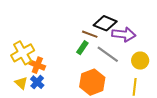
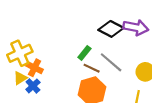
brown line: (90, 34) -> (92, 68), moved
purple arrow: (124, 34) -> (136, 27), moved
yellow triangle: (21, 83) -> (20, 78), moved, turned 40

